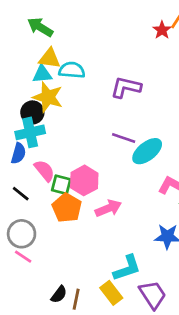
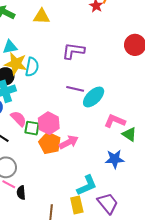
yellow triangle: (50, 58) -> (42, 16), moved
cyan semicircle: (72, 70) -> (32, 67), moved, turned 102
orange pentagon: (67, 208) -> (50, 143), moved
yellow rectangle: (111, 293) -> (77, 205), turned 30
black semicircle: (59, 294) -> (21, 193), moved, turned 144

